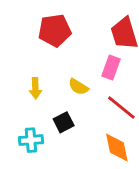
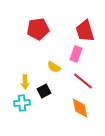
yellow arrow: (35, 88) -> (25, 82), moved

